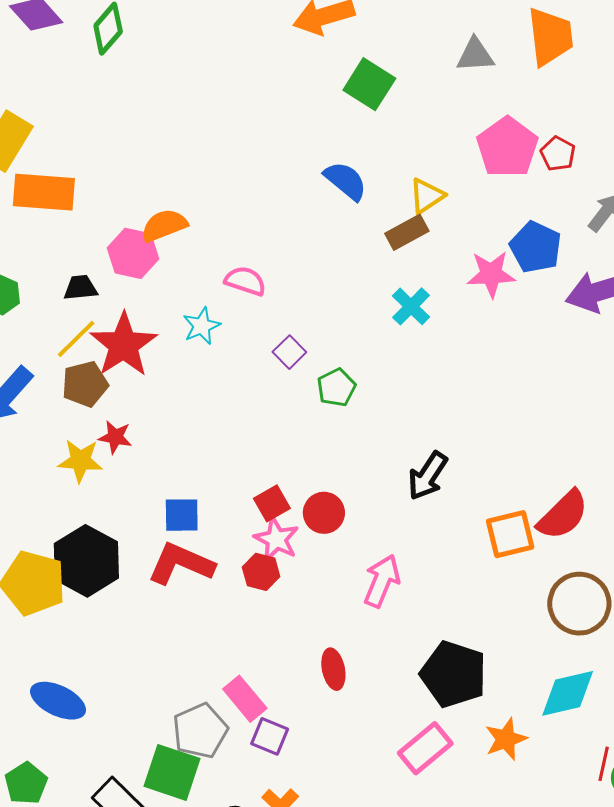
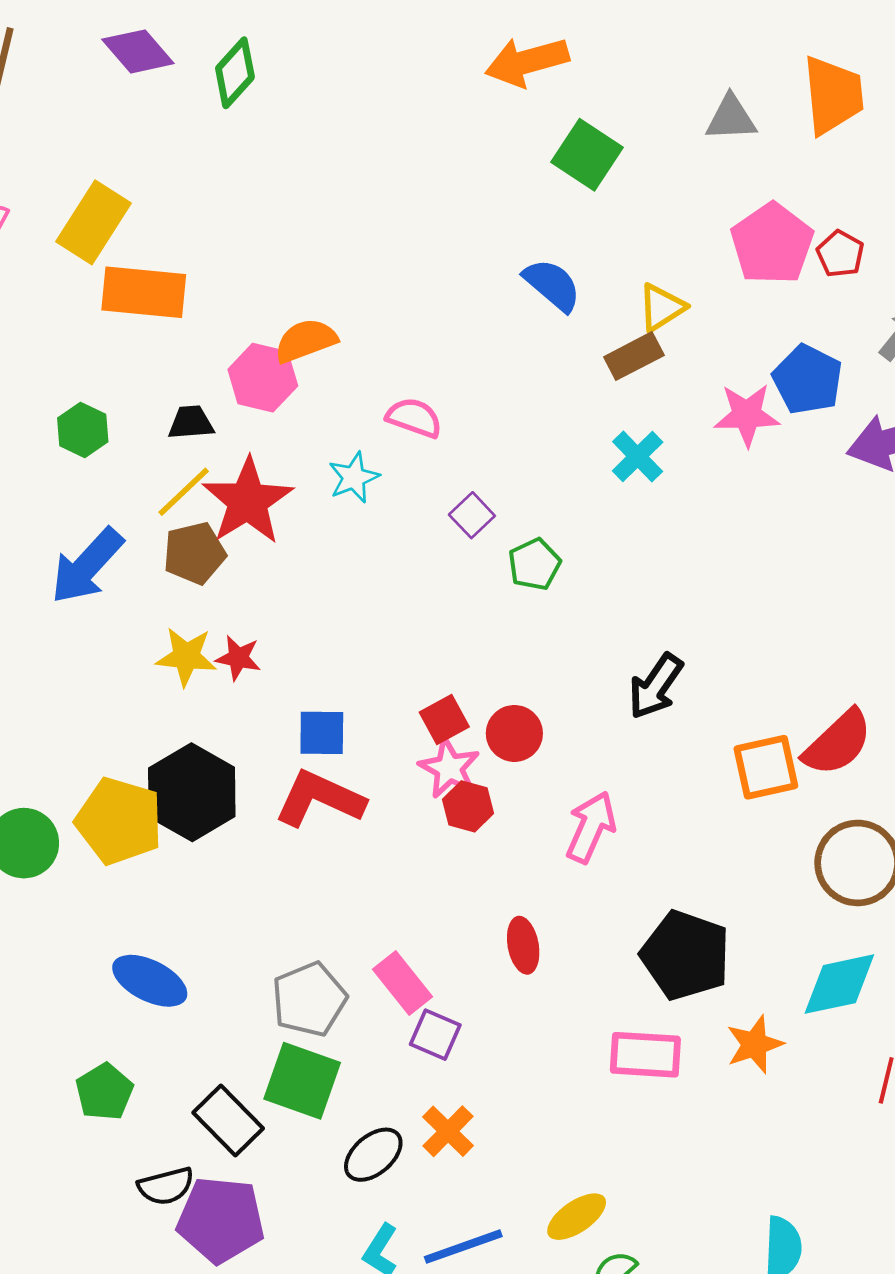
red star: (115, 437) -> (238, 658), moved
red hexagon: (261, 572) -> (468, 806), moved
gray pentagon: (200, 731) -> (309, 999), moved
pink rectangle: (425, 748) -> (645, 1055), turned 42

